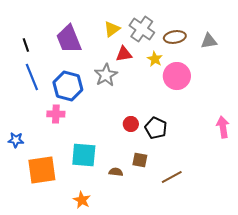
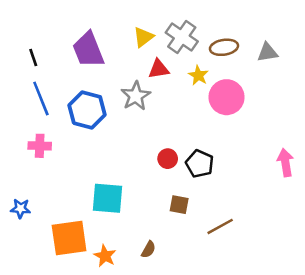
pink cross: (56, 114) -> (40, 146), moved
blue star: (16, 140) -> (20, 209), moved
orange square: (42, 170) -> (69, 238), moved
brown semicircle: (116, 172) -> (148, 249), moved, turned 112

